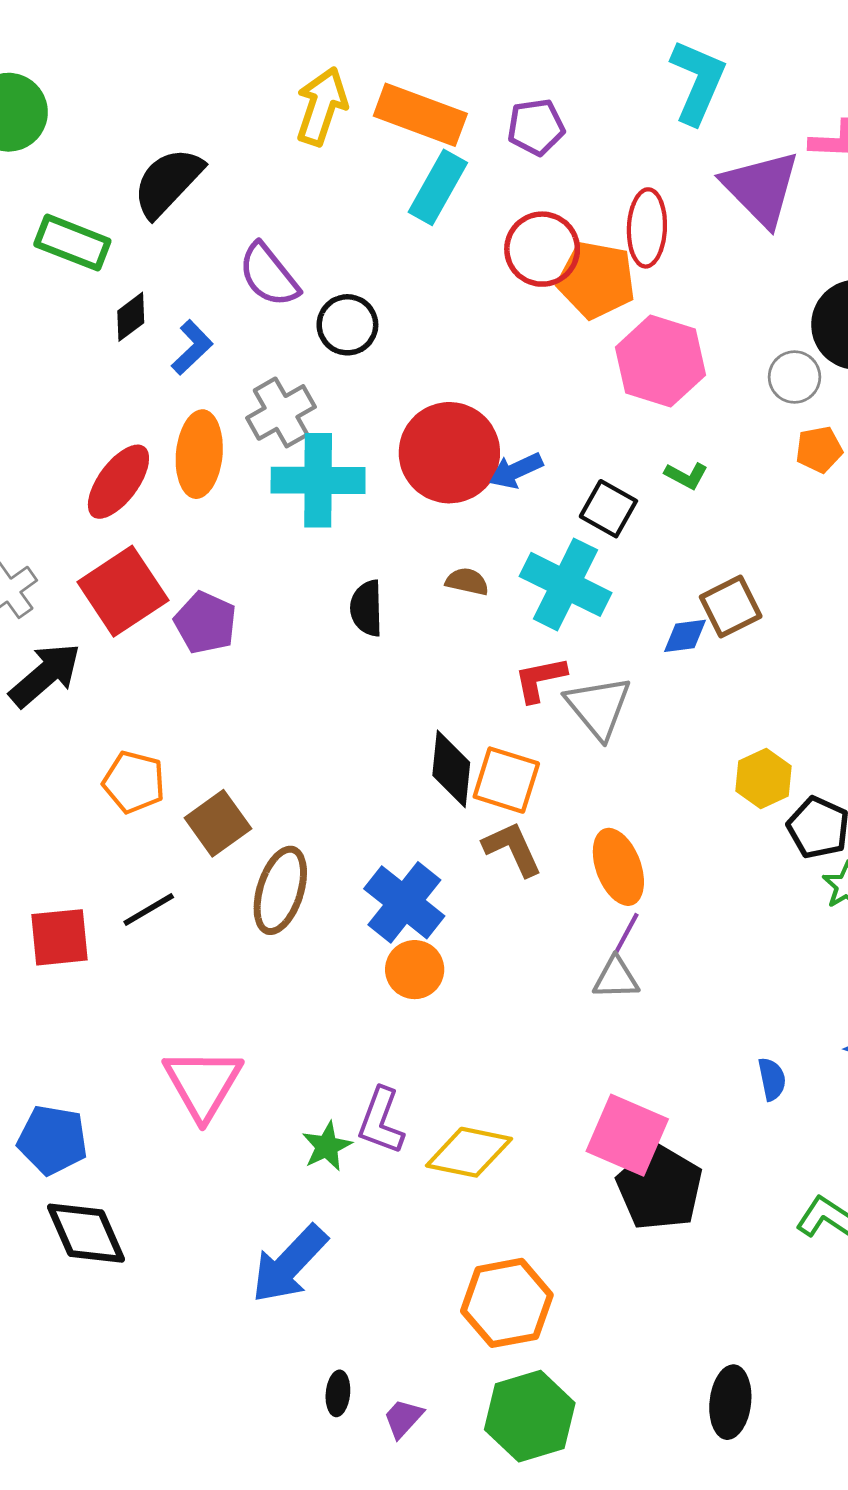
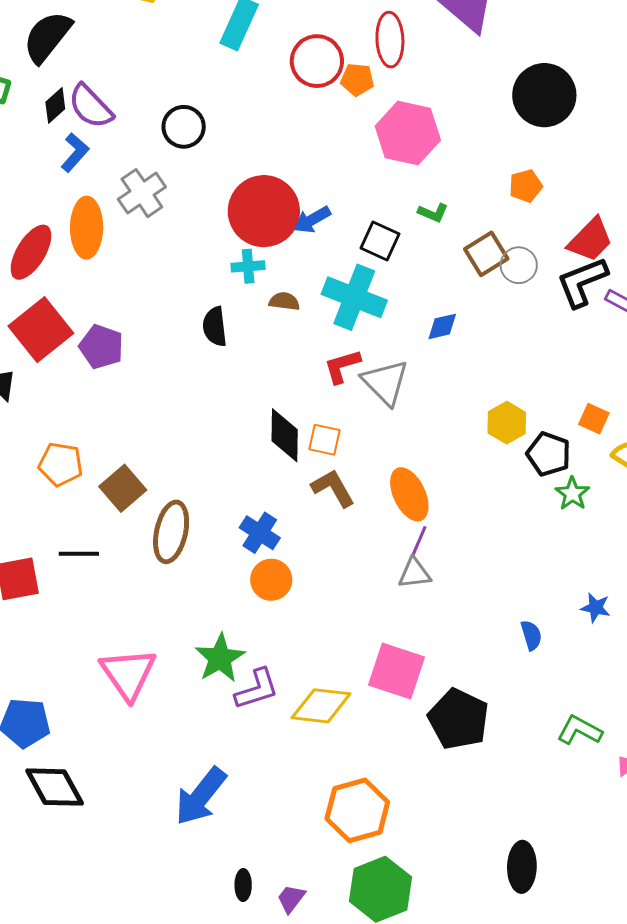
purple semicircle: (269, 275) -> (91, 106), moved
orange pentagon: (596, 280) -> (357, 80), size x0.6
black diamond: (131, 317) -> (55, 105), moved
gray circle: (794, 377) -> (519, 265), moved
cyan cross: (318, 480) -> (248, 266), moved, size x0.5
brown square: (731, 607) -> (486, 254), moved
orange square: (506, 780) -> (324, 440), size x0.7
blue cross: (404, 902) -> (260, 533), size x0.7
black line: (149, 910) -> (79, 554), turned 36
purple L-shape: (381, 1121) -> (257, 689), turned -123
pink square: (627, 1135) -> (397, 671), moved
green star: (327, 1146) -> (220, 658), moved, size x1.4

